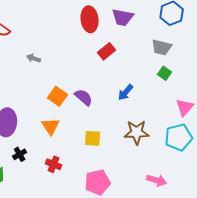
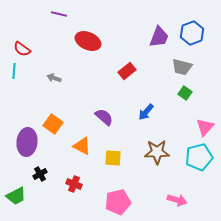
purple trapezoid: (123, 17) -> (159, 37), moved, turned -80
red ellipse: (90, 19) -> (88, 41), moved, turned -60
orange square: (58, 96) -> (53, 124), moved
orange triangle: (51, 126) -> (82, 146), moved, turned -30

